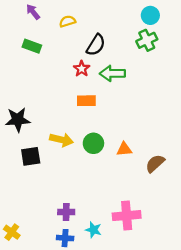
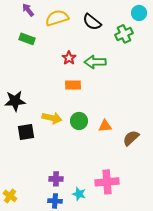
cyan circle: (150, 15) -> (139, 13), moved
yellow semicircle: (67, 21) -> (57, 18), size x1.6
black semicircle: (96, 45) -> (92, 22), moved, turned 96

